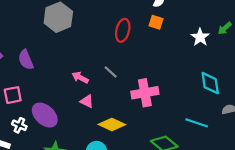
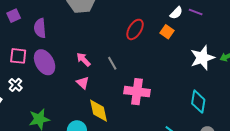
white star: (200, 37) -> (202, 58), size x1.4
purple ellipse: (45, 115) -> (45, 62), moved
yellow diamond: (112, 125) -> (98, 111), turned 35

